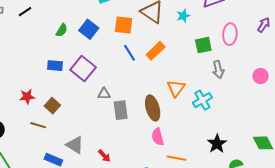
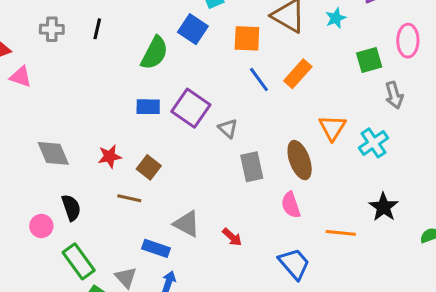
black line: (25, 12) -> (97, 29), turned -40
blue square: (89, 29) -> (193, 29), moved
green semicircle: (62, 30) -> (154, 53), size x1.6
gray triangle: (104, 94) -> (228, 128), moved, turned 48
pink semicircle: (158, 137) -> (291, 205), moved
black star: (217, 144) -> (384, 207), moved

